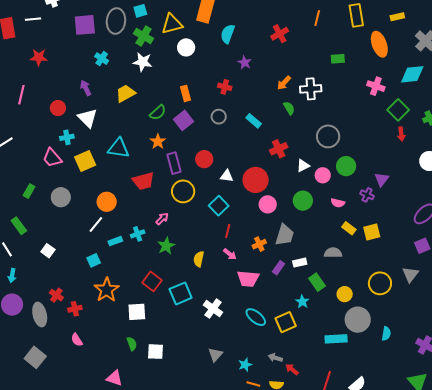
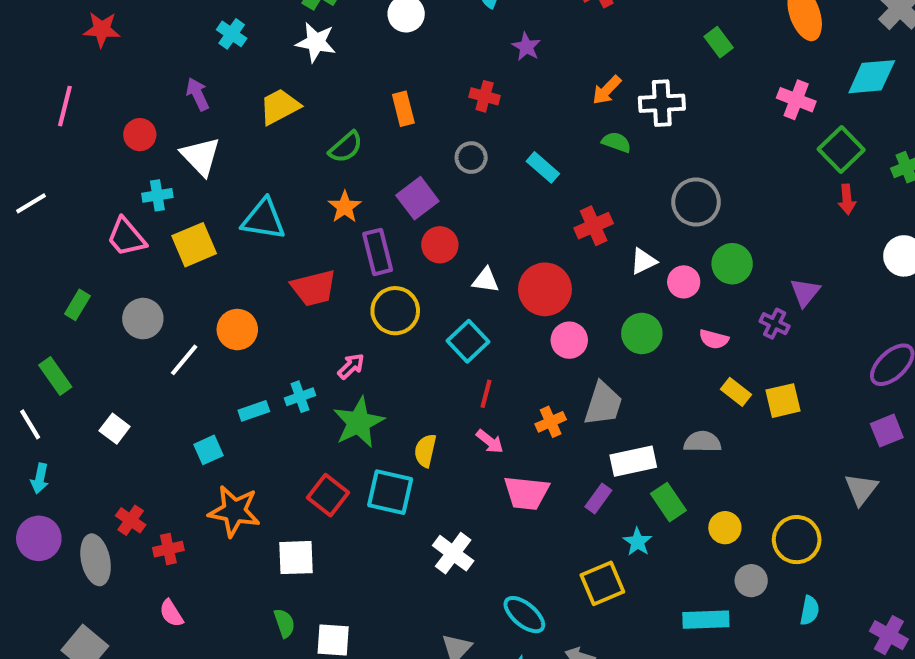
green rectangle: (338, 59) -> (719, 42), turned 56
green semicircle: (289, 108) -> (616, 142), turned -40
purple square: (184, 120) -> (417, 198), moved
white line: (96, 224) -> (184, 360), moved
green star: (166, 246) -> (359, 422), size x1.4
white rectangle: (300, 263) -> (633, 461), size x1.5
purple rectangle: (278, 268) -> (598, 499), moved
yellow circle: (380, 283) -> (797, 540), moved
orange star: (107, 290) -> (234, 511), turned -30
cyan square: (181, 293) -> (390, 492), moved, turned 35
cyan ellipse: (256, 317) -> (524, 615), moved
gray circle: (358, 320) -> (751, 581), size x0.6

